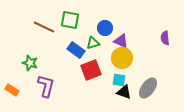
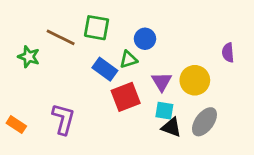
purple triangle: (121, 41) -> (162, 82), moved, turned 35
yellow circle: (122, 58) -> (195, 80), moved
green star: (30, 63) -> (29, 57), moved

